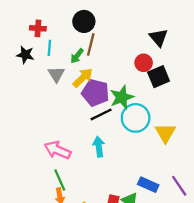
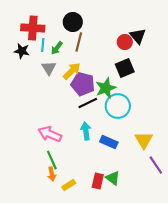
red cross: (38, 28) -> (33, 28), size x1.6
green arrow: (77, 56) -> (57, 48), moved
red circle: (144, 63) -> (125, 42), moved
black square: (159, 77) -> (125, 68), moved
yellow triangle: (165, 133) -> (144, 140), moved
blue rectangle: (148, 185) -> (109, 142), moved

